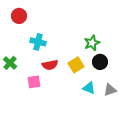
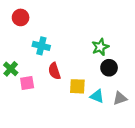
red semicircle: (50, 65) -> (54, 71), turned 84
yellow square: (76, 65) -> (77, 86), moved, turned 35
pink square: (34, 82) -> (27, 83), moved

